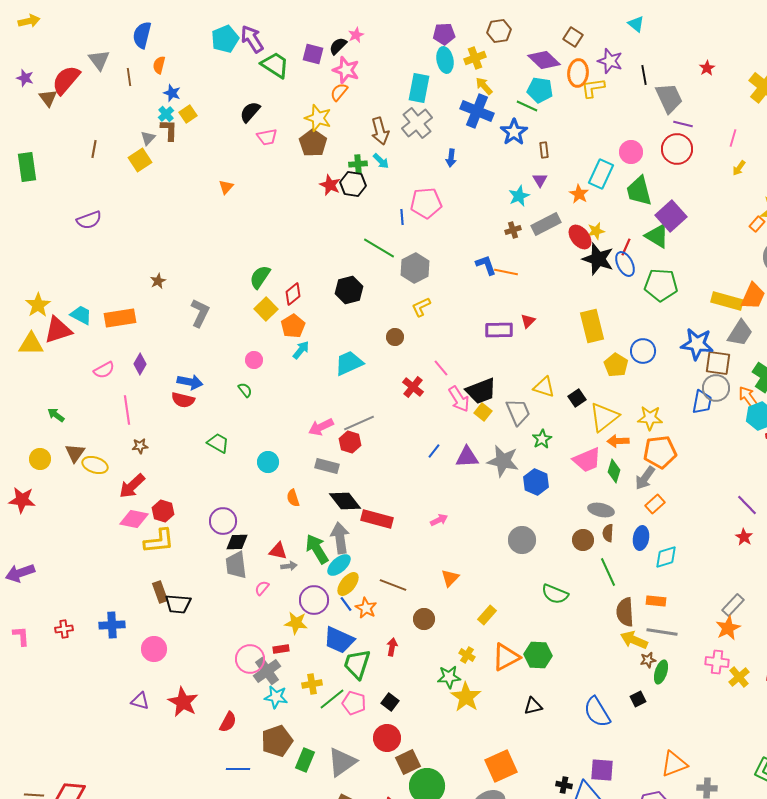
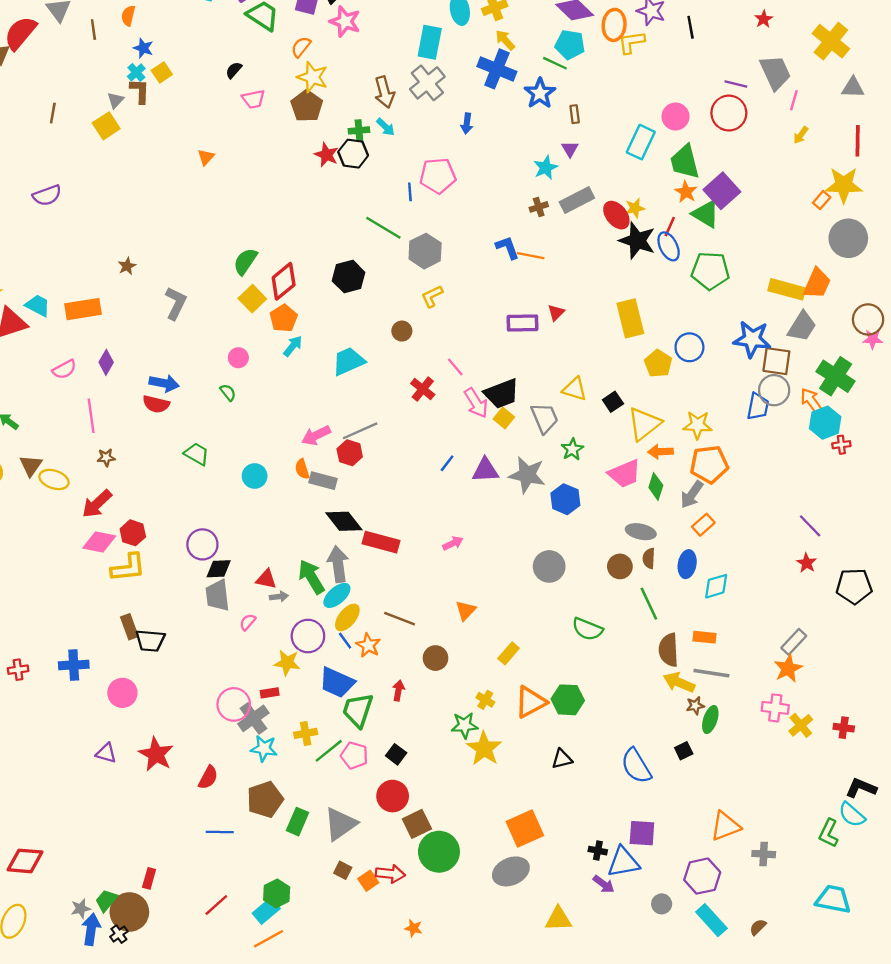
orange semicircle: (339, 92) -> (301, 47), moved
gray trapezoid: (669, 98) -> (775, 72), moved
black semicircle: (250, 112) -> (234, 70), size x0.7
orange star: (579, 194) -> (686, 192), moved
red diamond: (293, 294) -> (284, 281), size x1.4
orange semicircle: (293, 498) -> (302, 469), moved

